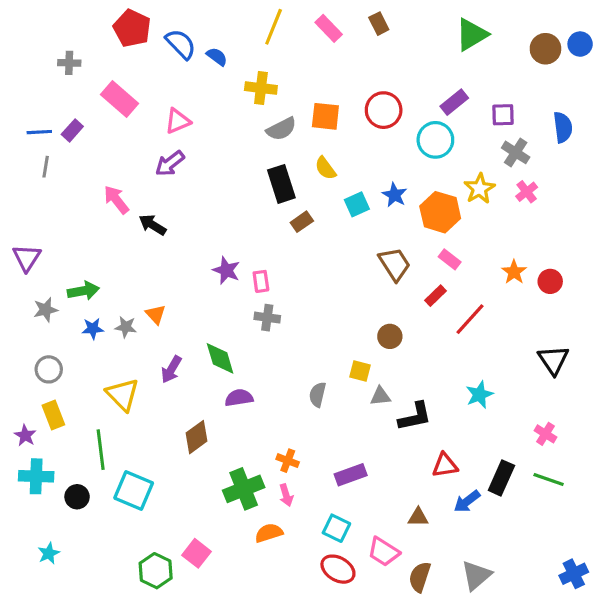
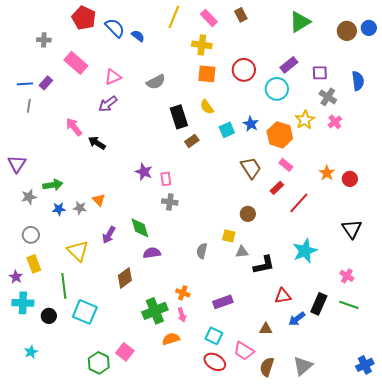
yellow cross: (261, 88) -> (202, 45), moved
gray semicircle: (281, 129) -> (156, 82), moved
cyan star: (479, 395) -> (305, 251), size x1.4

